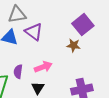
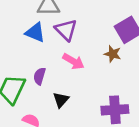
pink arrow: (43, 67) -> (73, 61), moved, turned 42

